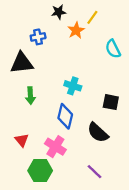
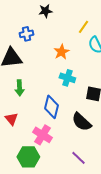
yellow line: (92, 17) -> (83, 27), moved
orange star: (76, 30) -> (61, 52), moved
cyan cross: (73, 86) -> (67, 78), moved
red triangle: (22, 140) -> (11, 119), moved

